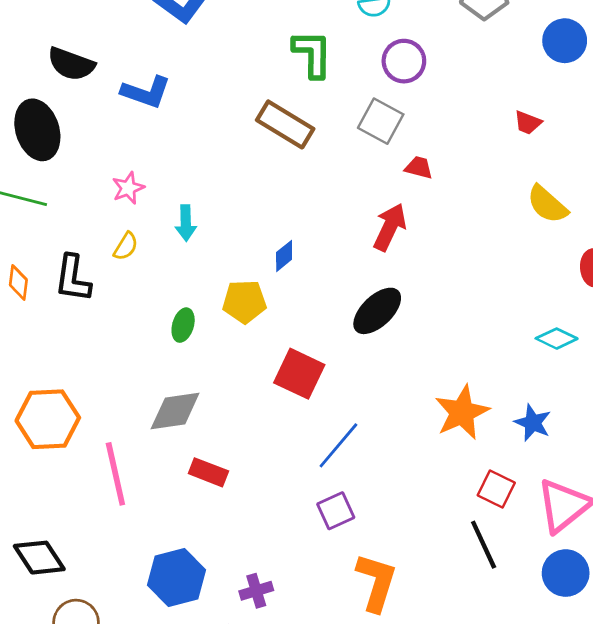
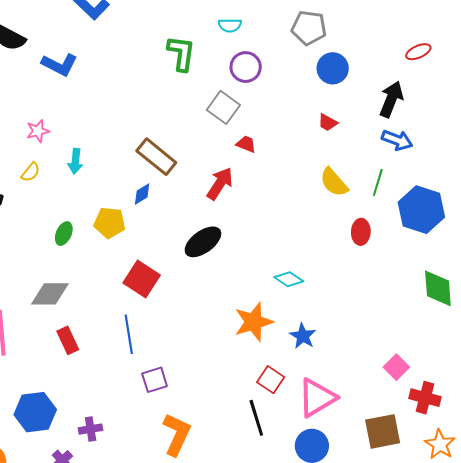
blue circle: (565, 41) -> (333, 68), moved
brown rectangle: (285, 124) -> (156, 157), moved
cyan diamond: (557, 339) -> (289, 279), moved
blue line: (338, 445) -> (129, 334), moved, turned -57
red rectangle: (208, 472) -> (68, 340), turned 36

